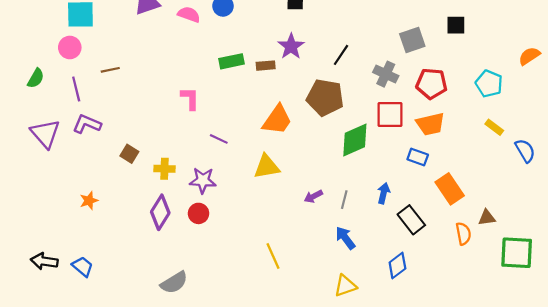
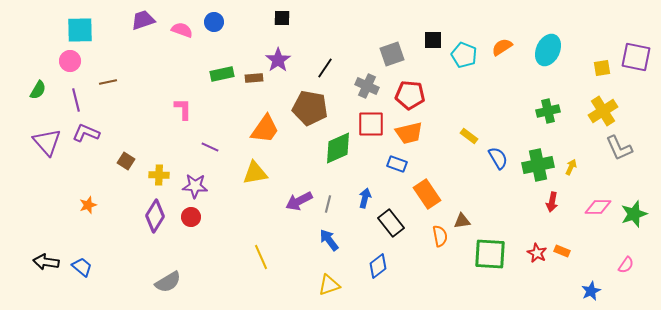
orange semicircle: (529, 56) -> (502, 47), moved
cyan pentagon: (489, 84) -> (464, 55), moved
purple arrow: (313, 196) -> (299, 201), size x1.5

